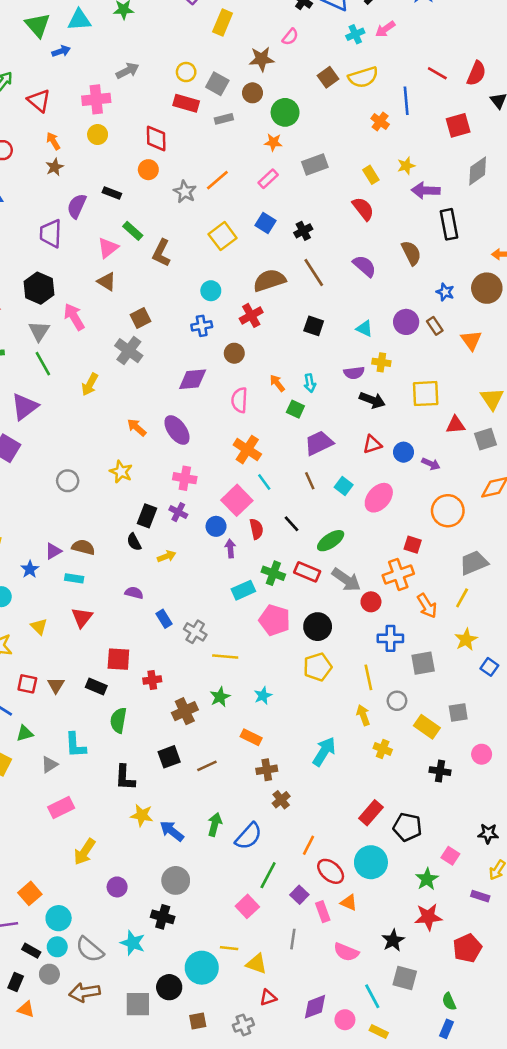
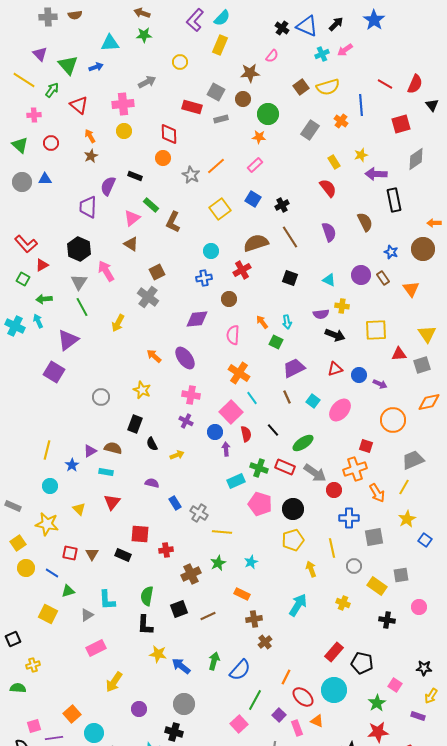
green triangle: (38, 25) -> (68, 65), moved
yellow circle: (186, 72) -> (180, 62), moved
gray rectangle: (315, 164) -> (310, 130), moved, turned -36
purple semicircle: (364, 266) -> (329, 232), turned 30
black rectangle: (147, 516) -> (135, 424), moved
yellow arrow: (363, 715) -> (311, 569), moved
green semicircle: (118, 720) -> (147, 596), moved

